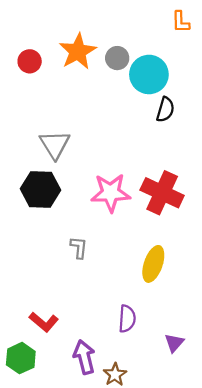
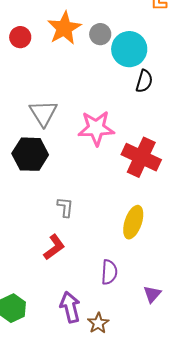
pink star: (111, 193) -> (96, 128), moved
red L-shape: (44, 322) -> (54, 247), moved, turned -76

